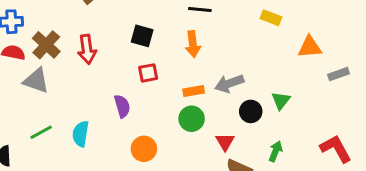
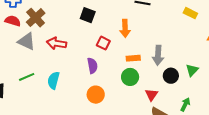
black square: (142, 36) -> (88, 15), moved
orange arrow: (193, 44) -> (125, 28), moved
red arrow: (87, 49) -> (57, 43), moved, turned 102
red square: (148, 73) -> (103, 43), turned 32
gray arrow: (229, 83) -> (158, 55), turned -72
purple semicircle: (122, 106) -> (92, 66), moved

